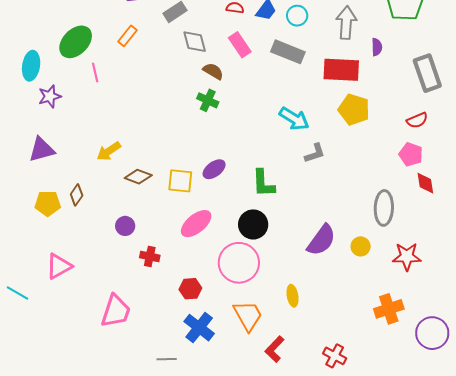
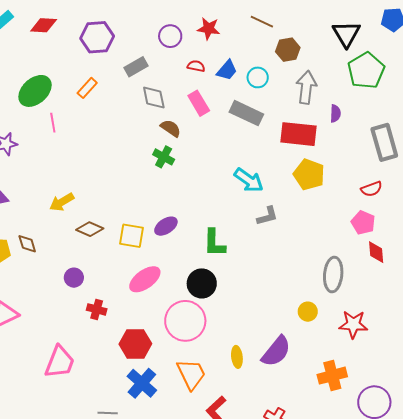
brown diamond: (77, 195) -> (27, 244), turned -55
purple semicircle: (321, 240) -> (276, 351), moved
red hexagon: (190, 289) -> (135, 344), size x1.4

